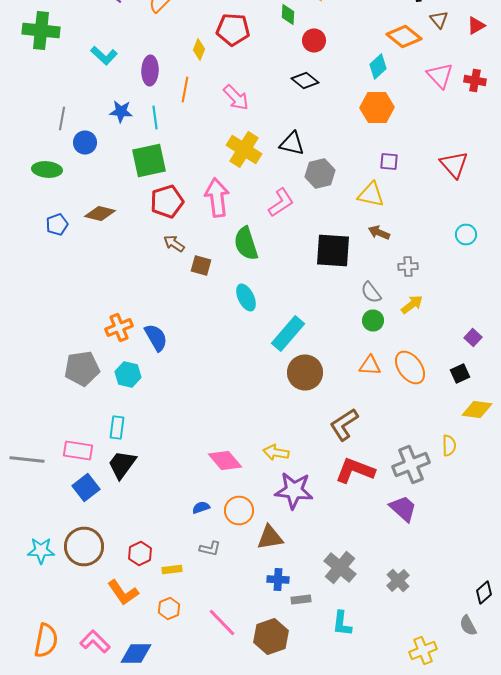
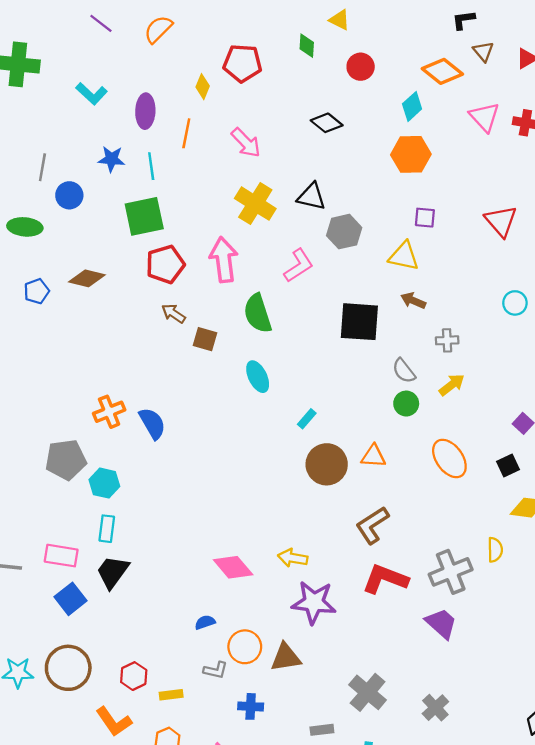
red circle: (314, 40) -> (361, 67), moved
cyan rectangle: (288, 334) -> (307, 419), size x0.5
orange triangle: (370, 366) -> (373, 456), moved
cyan hexagon: (128, 374) -> (104, 483), moved
orange circle: (239, 510) -> (245, 647), moved
blue cross: (278, 580) -> (251, 706), moved

